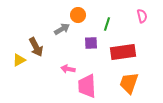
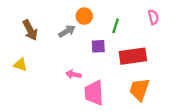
brown arrow: (36, 47) -> (30, 30), moved
yellow triangle: (19, 60) -> (20, 65), turned 48

